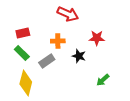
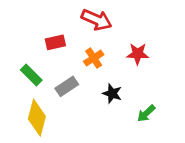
red rectangle: (23, 33) -> (55, 42), moved
orange cross: (58, 41) -> (94, 58), moved, turned -32
black star: (79, 56) -> (112, 93), moved

